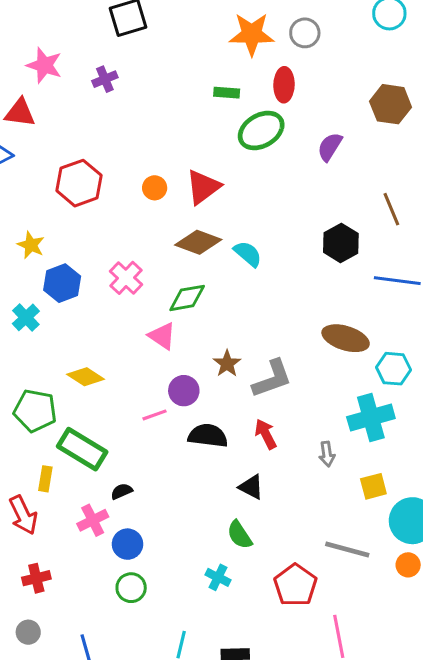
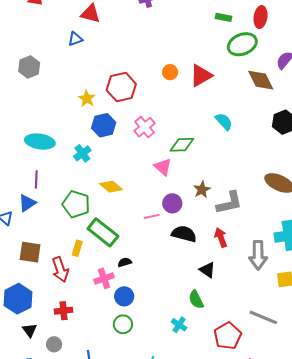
red hexagon: (79, 183) -> (121, 87), moved
brown diamond: (198, 242) -> (261, 80), moved, turned 36
cyan cross: (26, 317) -> (82, 153), moved
gray arrow: (327, 454) -> (258, 255), size x1.8

